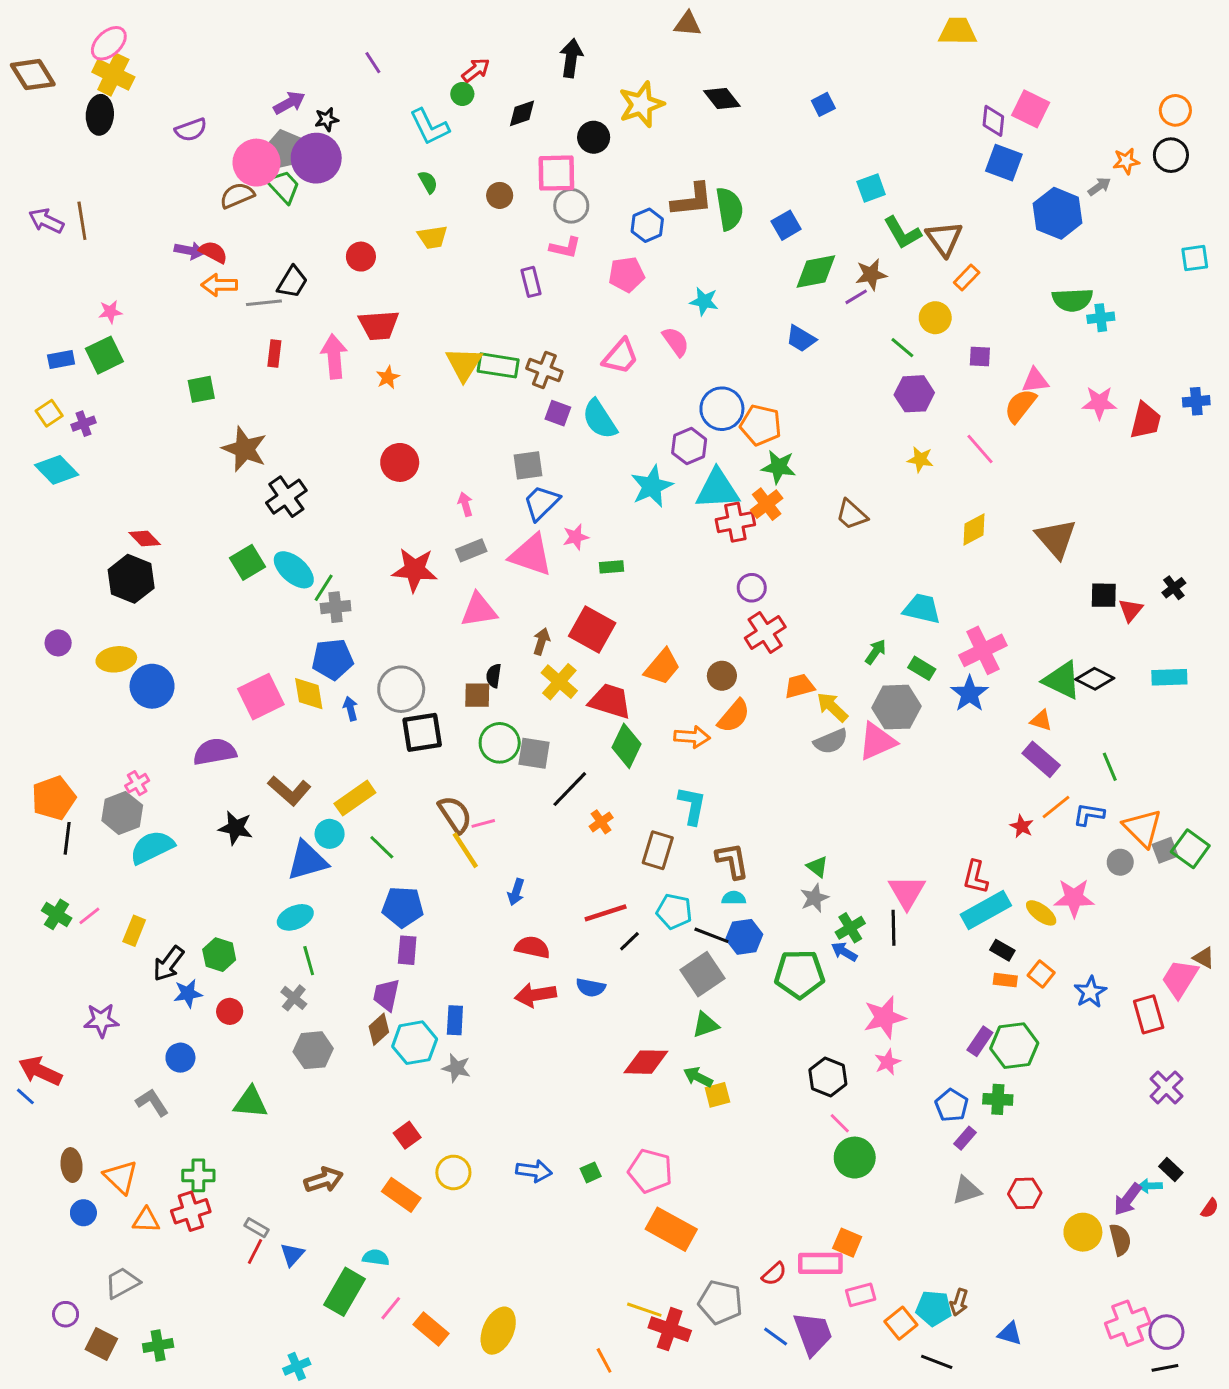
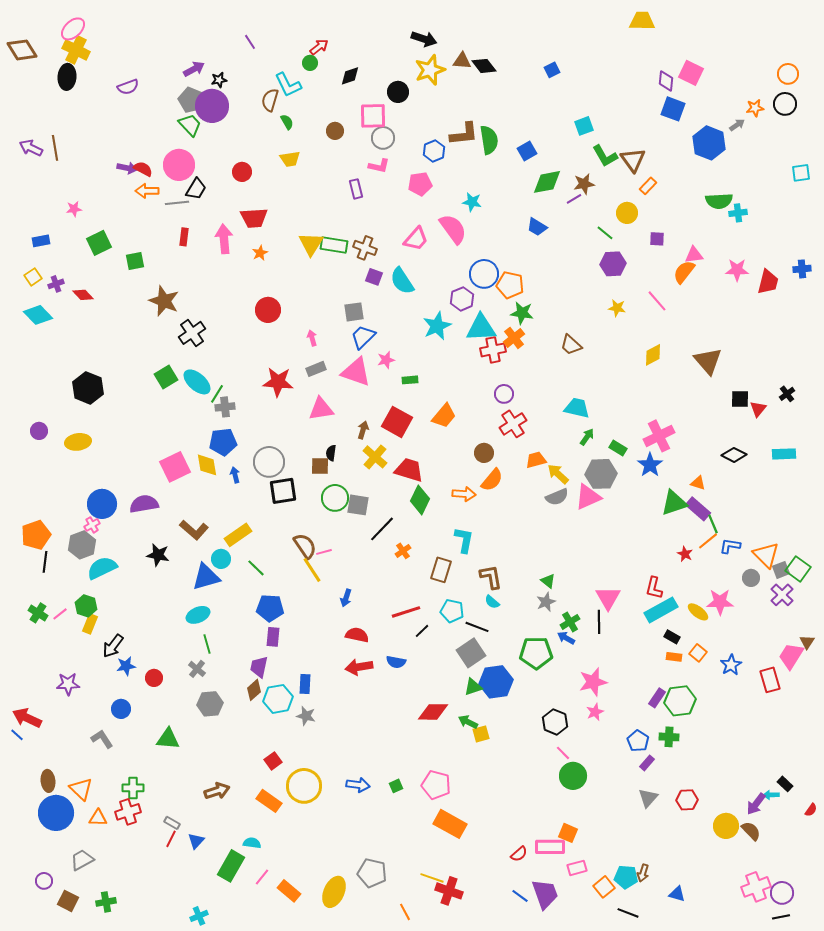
brown triangle: (688, 24) -> (462, 61), moved
black arrow: (571, 58) -> (424, 39), moved, turned 100
pink circle: (256, 163) -> (179, 165), moved
brown semicircle: (237, 195) -> (270, 100), moved, turned -50
pink semicircle: (676, 342) -> (453, 229), size x1.5
green square: (104, 355) -> (99, 243), moved
red diamond: (145, 538) -> (83, 295), moved
cyan trapezoid: (922, 609) -> (577, 408), moved
orange trapezoid: (662, 667) -> (444, 416), moved
green triangle: (1062, 680) -> (674, 503), moved, turned -44
blue circle: (152, 686) -> (102, 504), moved
green line: (1110, 767) -> (713, 524), moved
cyan semicircle: (734, 898) -> (492, 602), turned -140
blue hexagon: (744, 937) -> (496, 682), moved, size x1.4
green hexagon: (219, 955) -> (86, 606), moved
brown triangle: (1204, 958) -> (807, 642), turned 35
purple cross: (1166, 1087) -> (782, 595), moved
yellow circle: (453, 1172) -> (304, 786), size x1.5
gray triangle: (967, 1190) -> (648, 798), turned -30
blue circle: (83, 1213) -> (56, 813), size x2.0
brown semicircle: (1120, 1240) -> (751, 831), turned -30
gray pentagon: (720, 1302) -> (372, 873), moved

